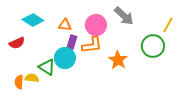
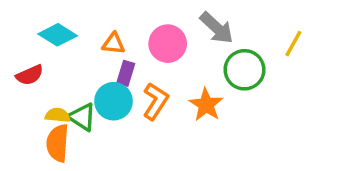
orange L-shape: (92, 45) -> (155, 101), moved, turned -50
green circle: (153, 46) -> (244, 70), moved
yellow semicircle: (32, 78) -> (58, 115), moved
orange semicircle: (19, 82) -> (58, 143), moved, size x1.5

